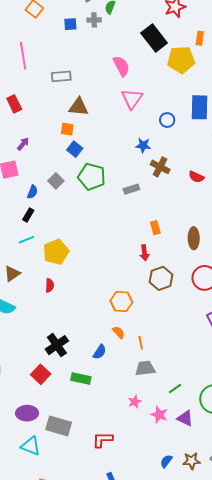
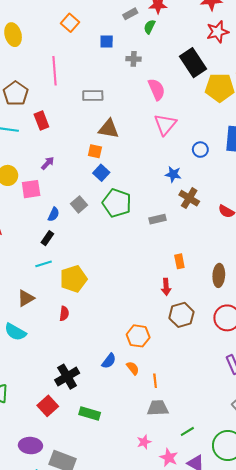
gray cross: (94, 20) -> (134, 59), moved
blue semicircle: (100, 352) -> (109, 361), moved

